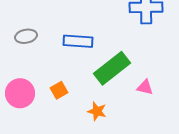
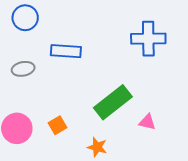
blue rectangle: (78, 41) -> (66, 51), moved

